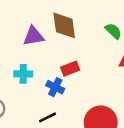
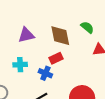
brown diamond: (64, 25) -> (60, 36), moved

